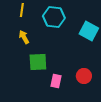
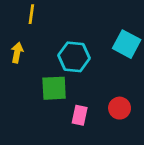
cyan hexagon: (54, 17) -> (74, 57), moved
yellow arrow: (24, 37) -> (17, 53), moved, turned 40

